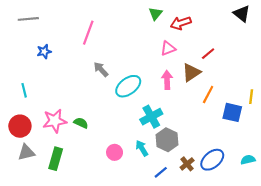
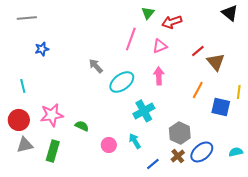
pink line: (88, 33) -> (131, 39), moved
brown triangle: (191, 73) -> (216, 62), moved, turned -36
green semicircle: (81, 123) -> (82, 126), moved
gray hexagon: (167, 140) -> (180, 133), moved

